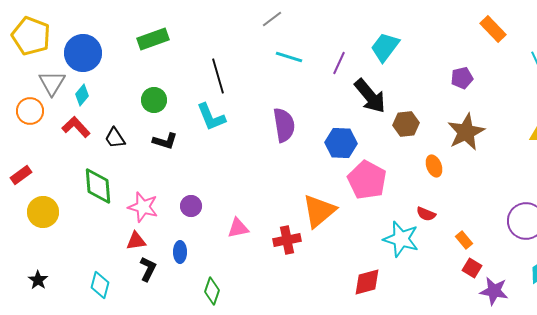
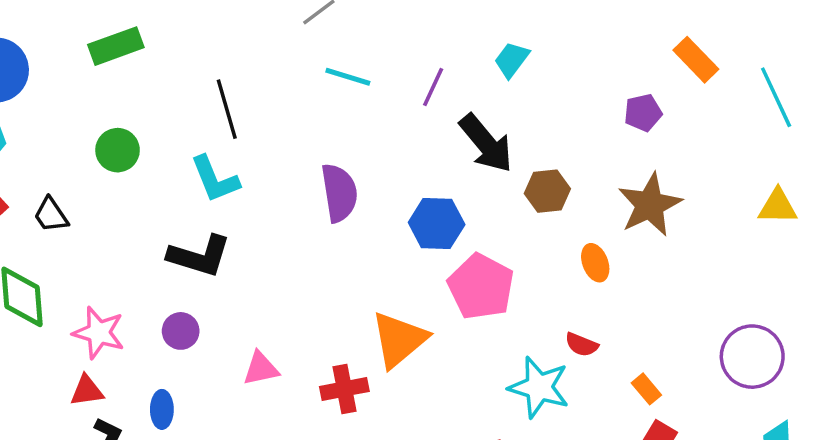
orange rectangle: (493, 29) -> (696, 60), moved
cyan trapezoid: (385, 47) -> (512, 60), size x0.7
black L-shape: (165, 141) -> (199, 256), moved, size x1.5

